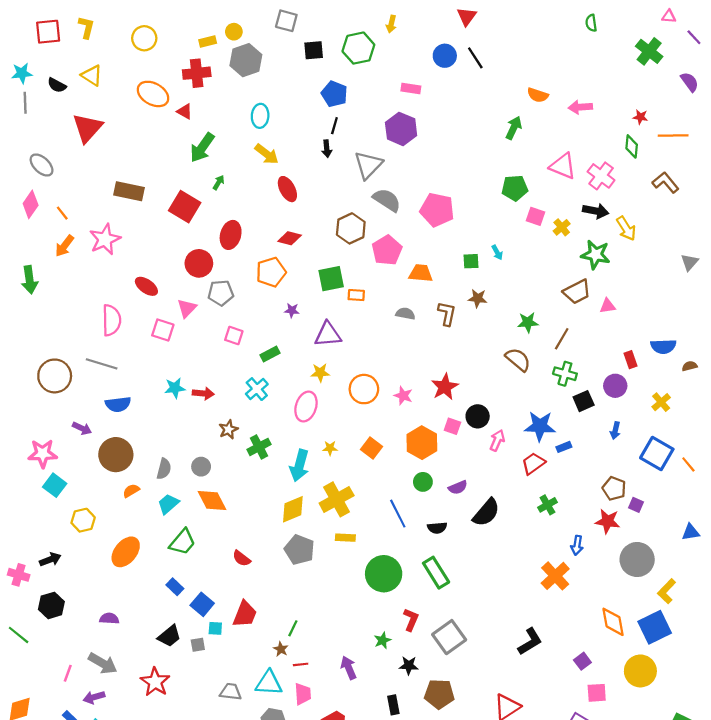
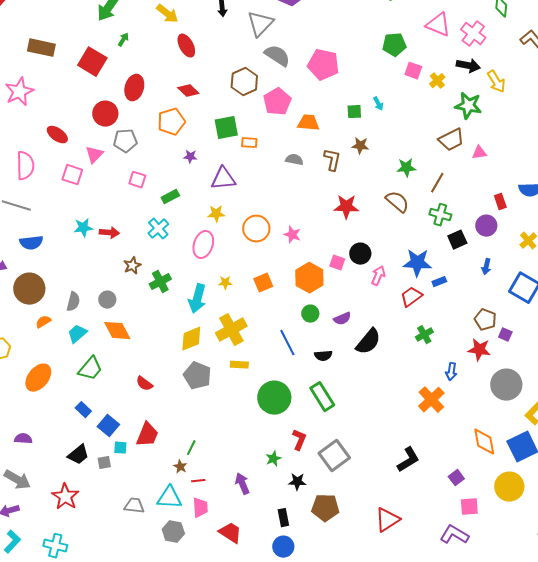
red diamond: (290, 238) -> (188, 91), turned 30
red star: (445, 387) -> (346, 207), moved, turned 30
orange square: (372, 448) -> (263, 283), turned 30

